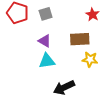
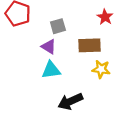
gray square: (46, 14) -> (58, 26), moved

